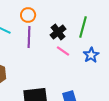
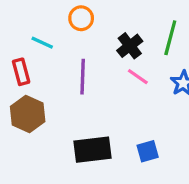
purple line: (29, 37) -> (83, 77), moved

